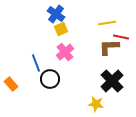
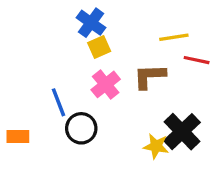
brown L-shape: (109, 47) -> (149, 76), moved
orange rectangle: (11, 84) -> (18, 136), turned -48
yellow star: (96, 104) -> (156, 146), moved

